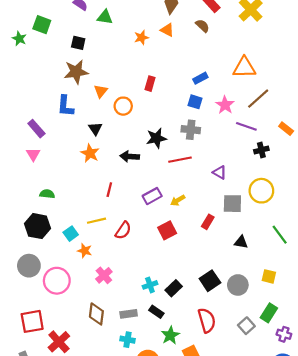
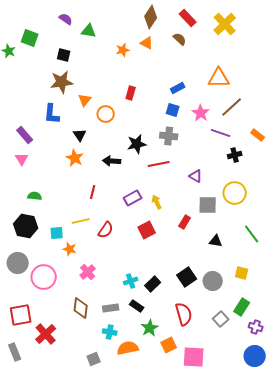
yellow arrow: (178, 200) -> (157, 202), turned 96
cyan square: (71, 234) -> (57, 233), turned 32

